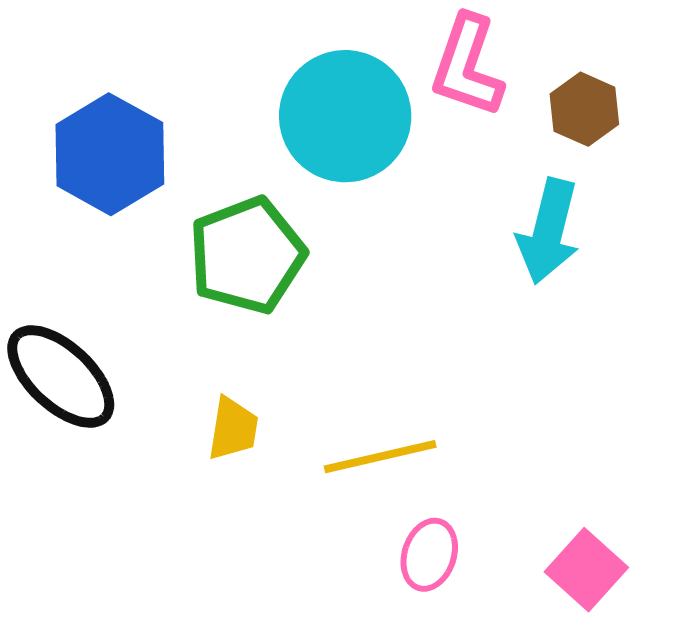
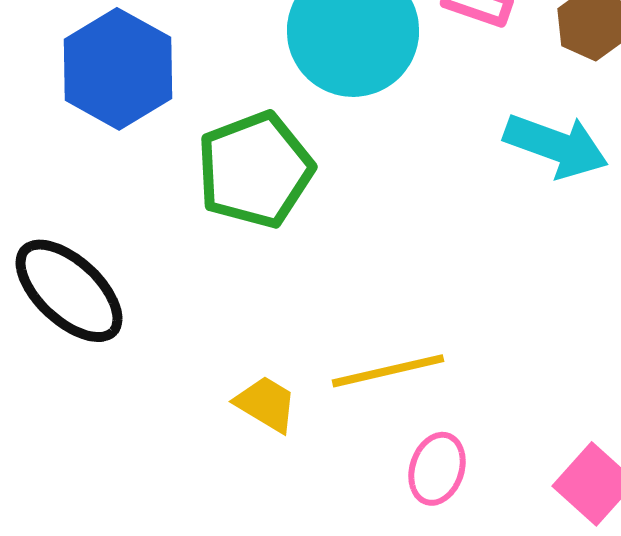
cyan arrow: (548, 231) -> (556, 146), turned -84
yellow trapezoid: (233, 429) -> (266, 404), moved, turned -68

